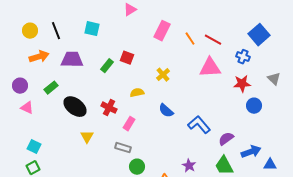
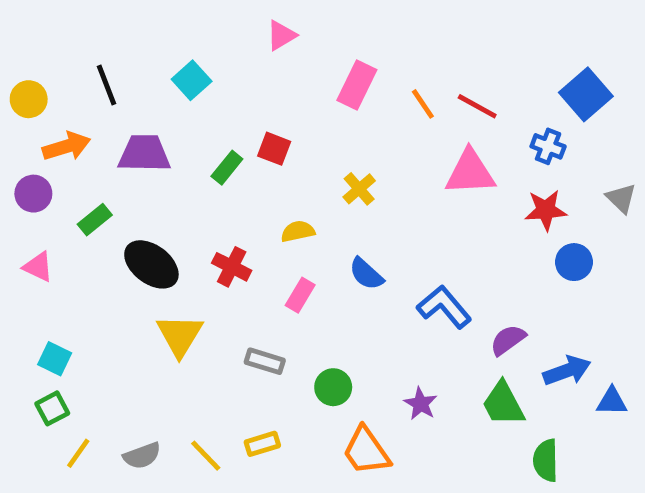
cyan square: (92, 29) -> (192, 80), turned 35
yellow circle: (30, 31) -> (29, 99), moved
purple circle: (20, 86) -> (33, 194), moved
pink rectangle: (129, 124) -> (300, 295), moved
yellow triangle: (87, 137) -> (180, 335), size x1.5
green circle: (137, 167) -> (333, 387), moved

